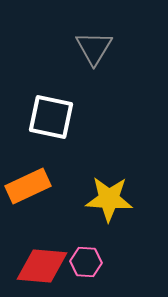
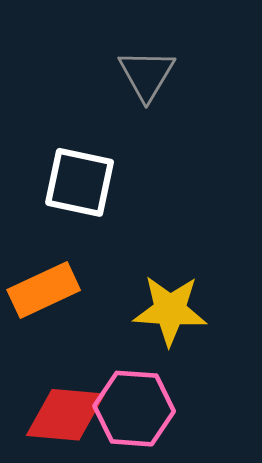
pink hexagon: (86, 262) -> (134, 409), size x1.6

